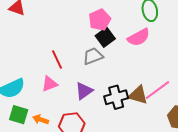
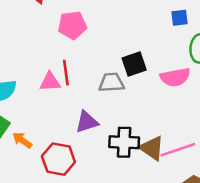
pink pentagon: (100, 20) -> (72, 25), moved
pink triangle: (49, 84) -> (50, 82), moved

